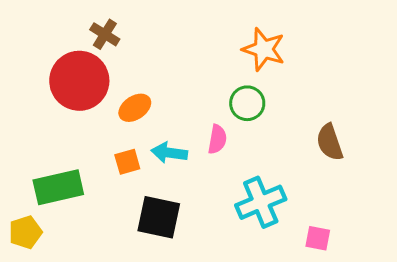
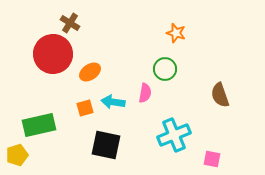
orange star: (264, 49) -> (176, 33), size x0.7

